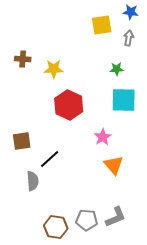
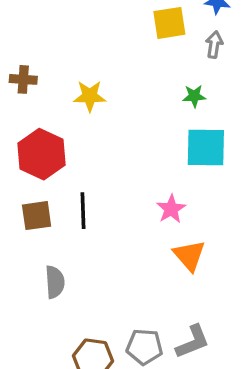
brown cross: (23, 59) -> (23, 79), moved
red hexagon: (69, 105) -> (42, 154), moved
black line: (50, 159) -> (83, 211), moved, turned -50

